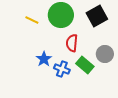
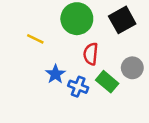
yellow line: (32, 20) -> (35, 39), moved

